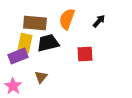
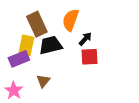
black arrow: (99, 21) -> (85, 39), moved
brown rectangle: (35, 23) -> (37, 24), turned 60

